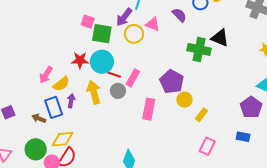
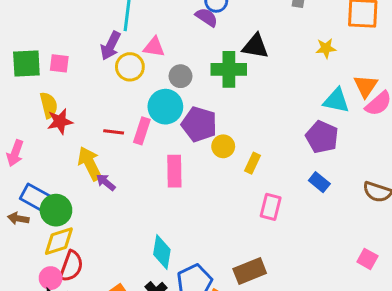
purple semicircle: (179, 15) -> (207, 17), moved
green square: (102, 34) -> (26, 63), moved
cyan circle: (102, 62) -> (165, 107), moved
yellow semicircle: (61, 84) -> (49, 105), moved, turned -54
gray circle: (118, 91) -> (180, 76), moved
purple arrow: (71, 101) -> (106, 182), moved, turned -48
blue rectangle: (54, 107) -> (36, 198), turned -30
blue rectangle: (243, 137) -> (319, 182), turned 40
green circle: (36, 149) -> (56, 210), moved

